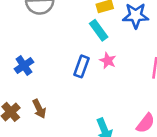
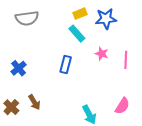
pink star: (108, 61) -> (102, 54), moved

